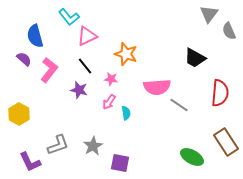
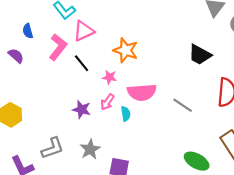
blue semicircle: (35, 36) -> (28, 31), size x0.6
pink L-shape: (49, 70) -> (58, 47), moved
pink semicircle: (157, 87) -> (142, 92), moved
purple star: (79, 90) -> (82, 109), moved

